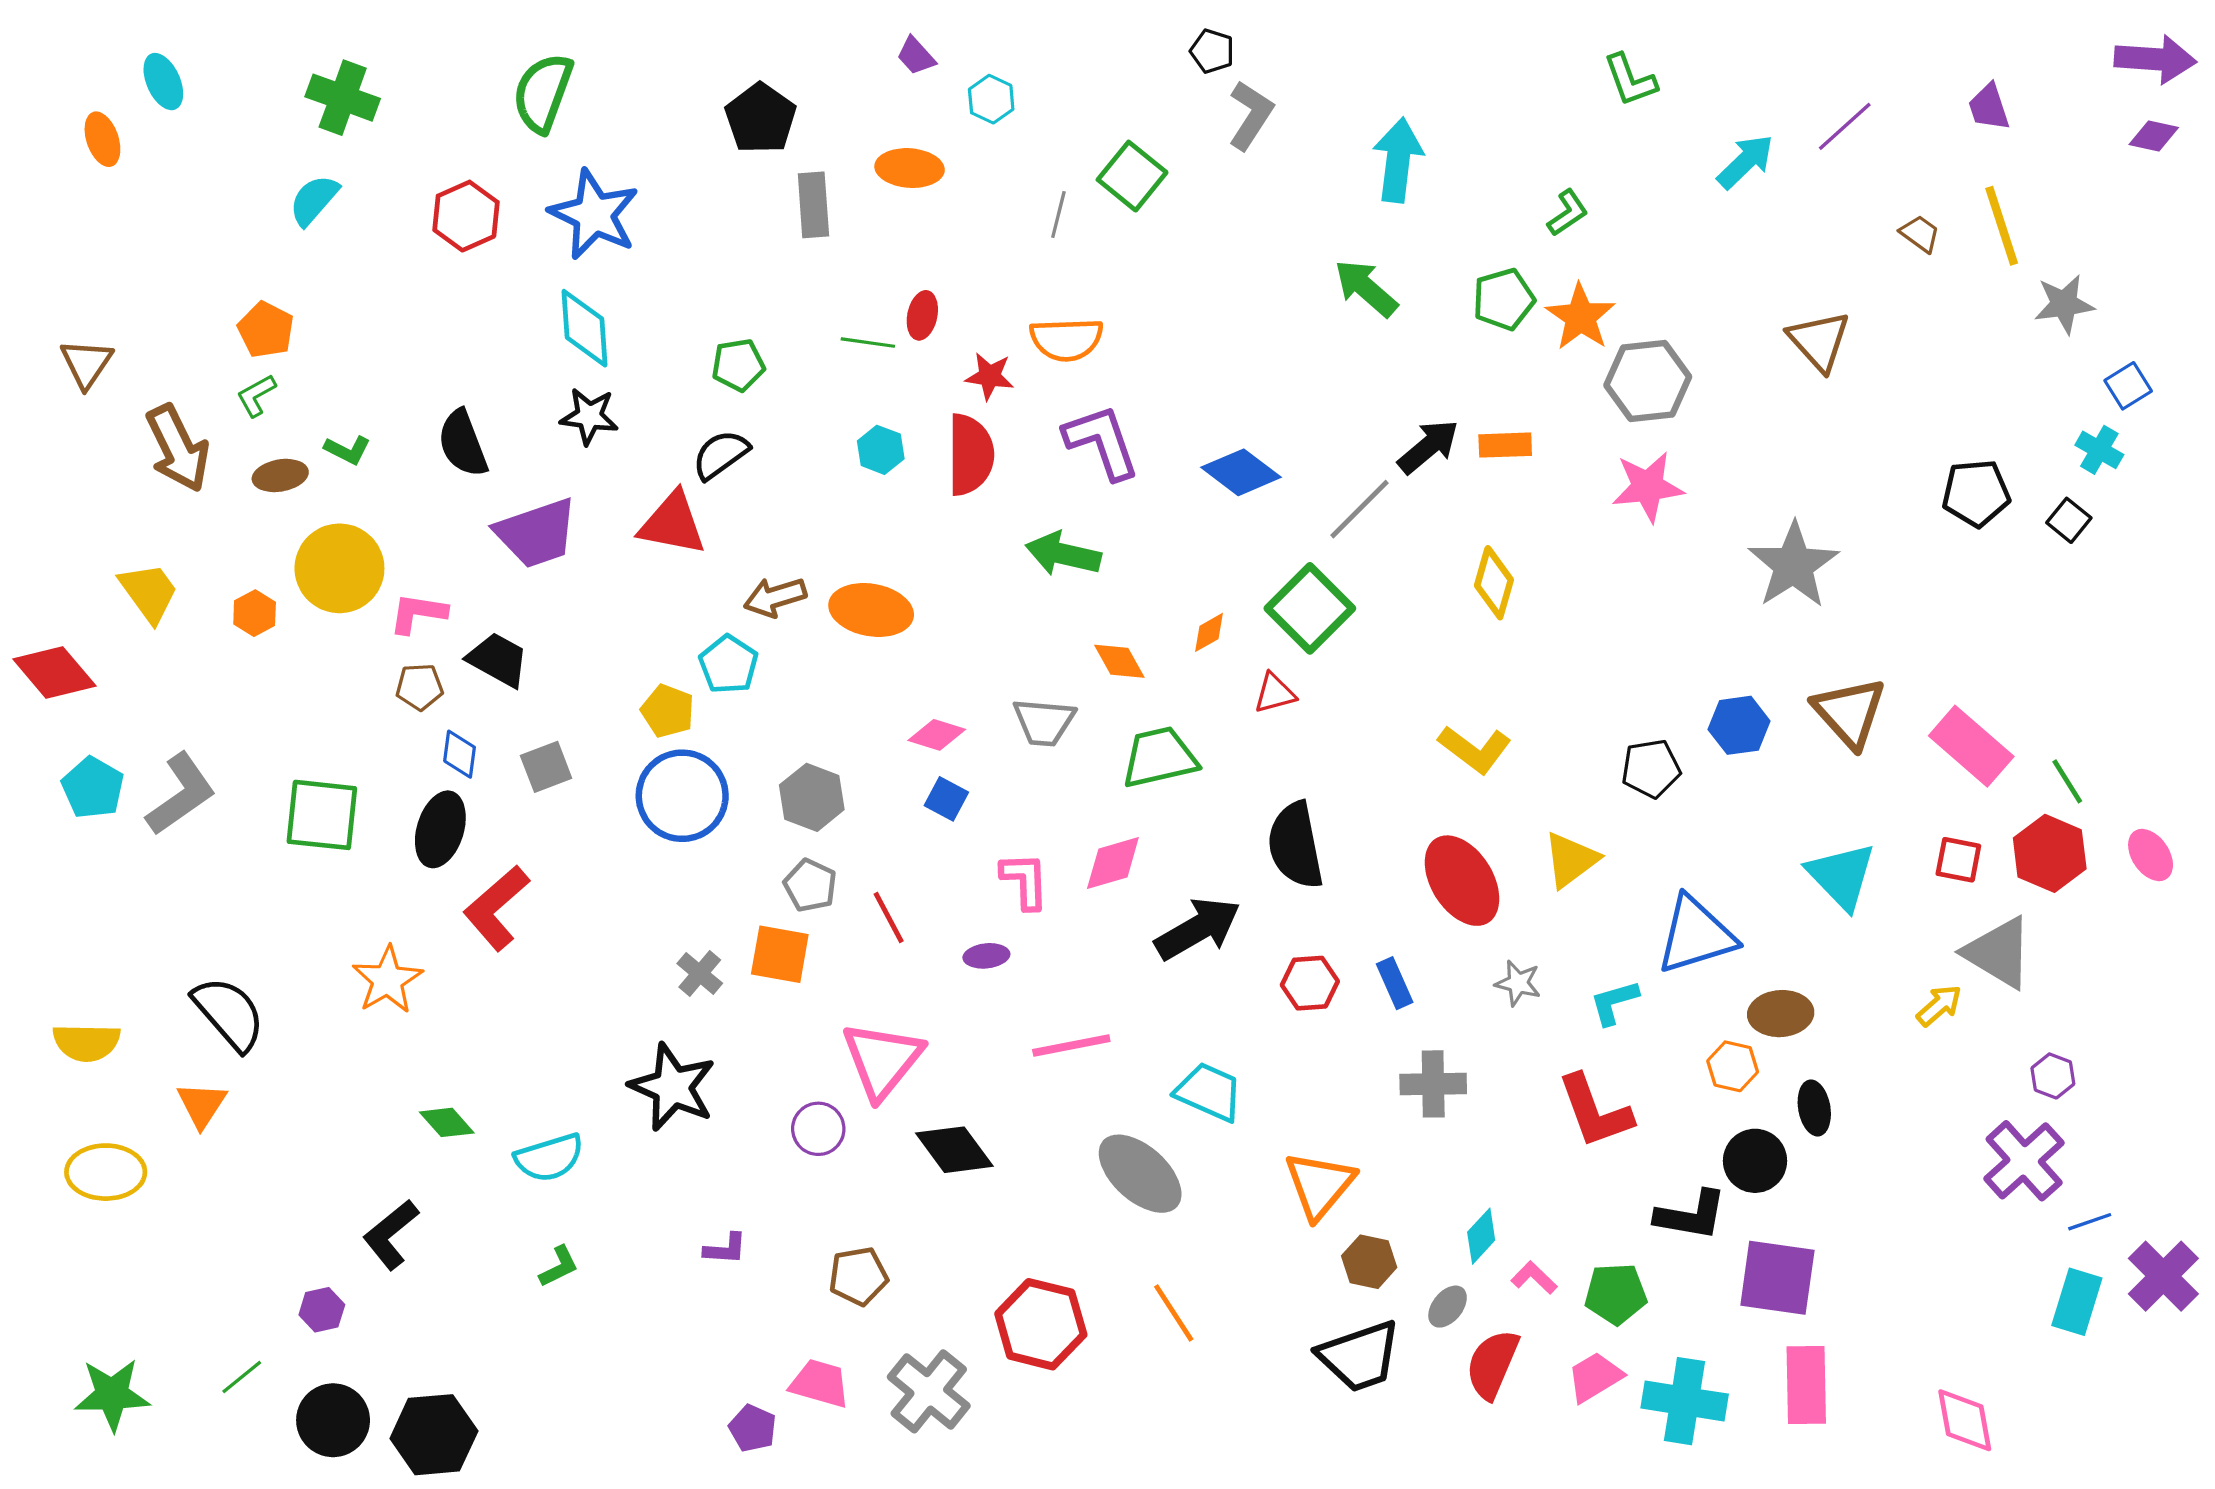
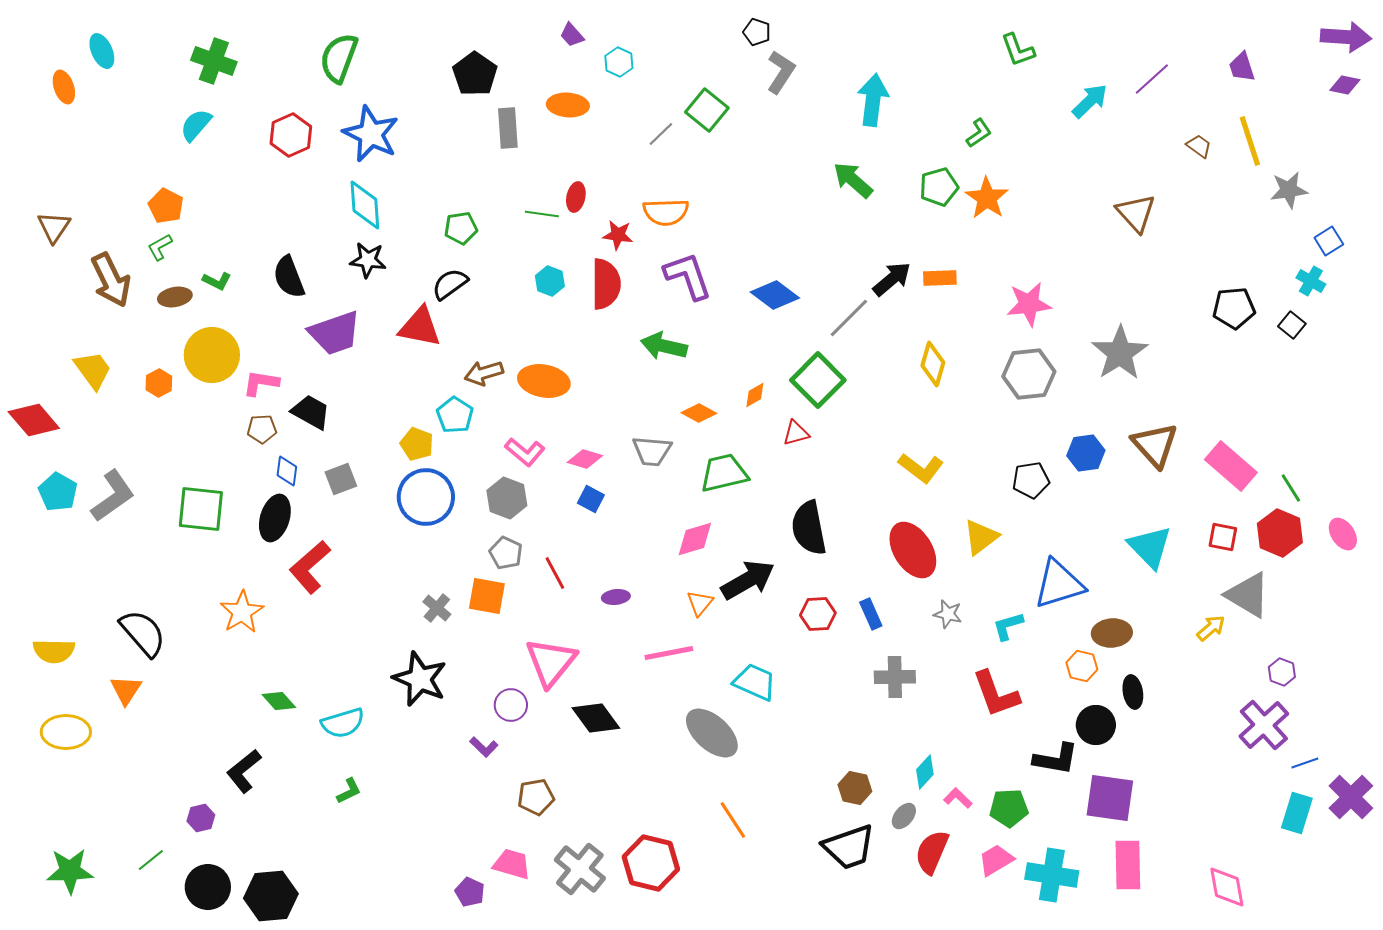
gray line: (1058, 214) -> (661, 134), turned 32
gray hexagon: (1648, 381) -> (1029, 374), moved
orange diamond: (1119, 661) -> (699, 413), turned -32
pink L-shape: (1025, 881) -> (525, 452), moved, turned 132
orange triangle: (1319, 1185) -> (700, 603), moved, size x0.6
purple L-shape: (725, 1249) -> (484, 747), moved, turned 40
red hexagon: (1041, 1324) -> (651, 863), moved

